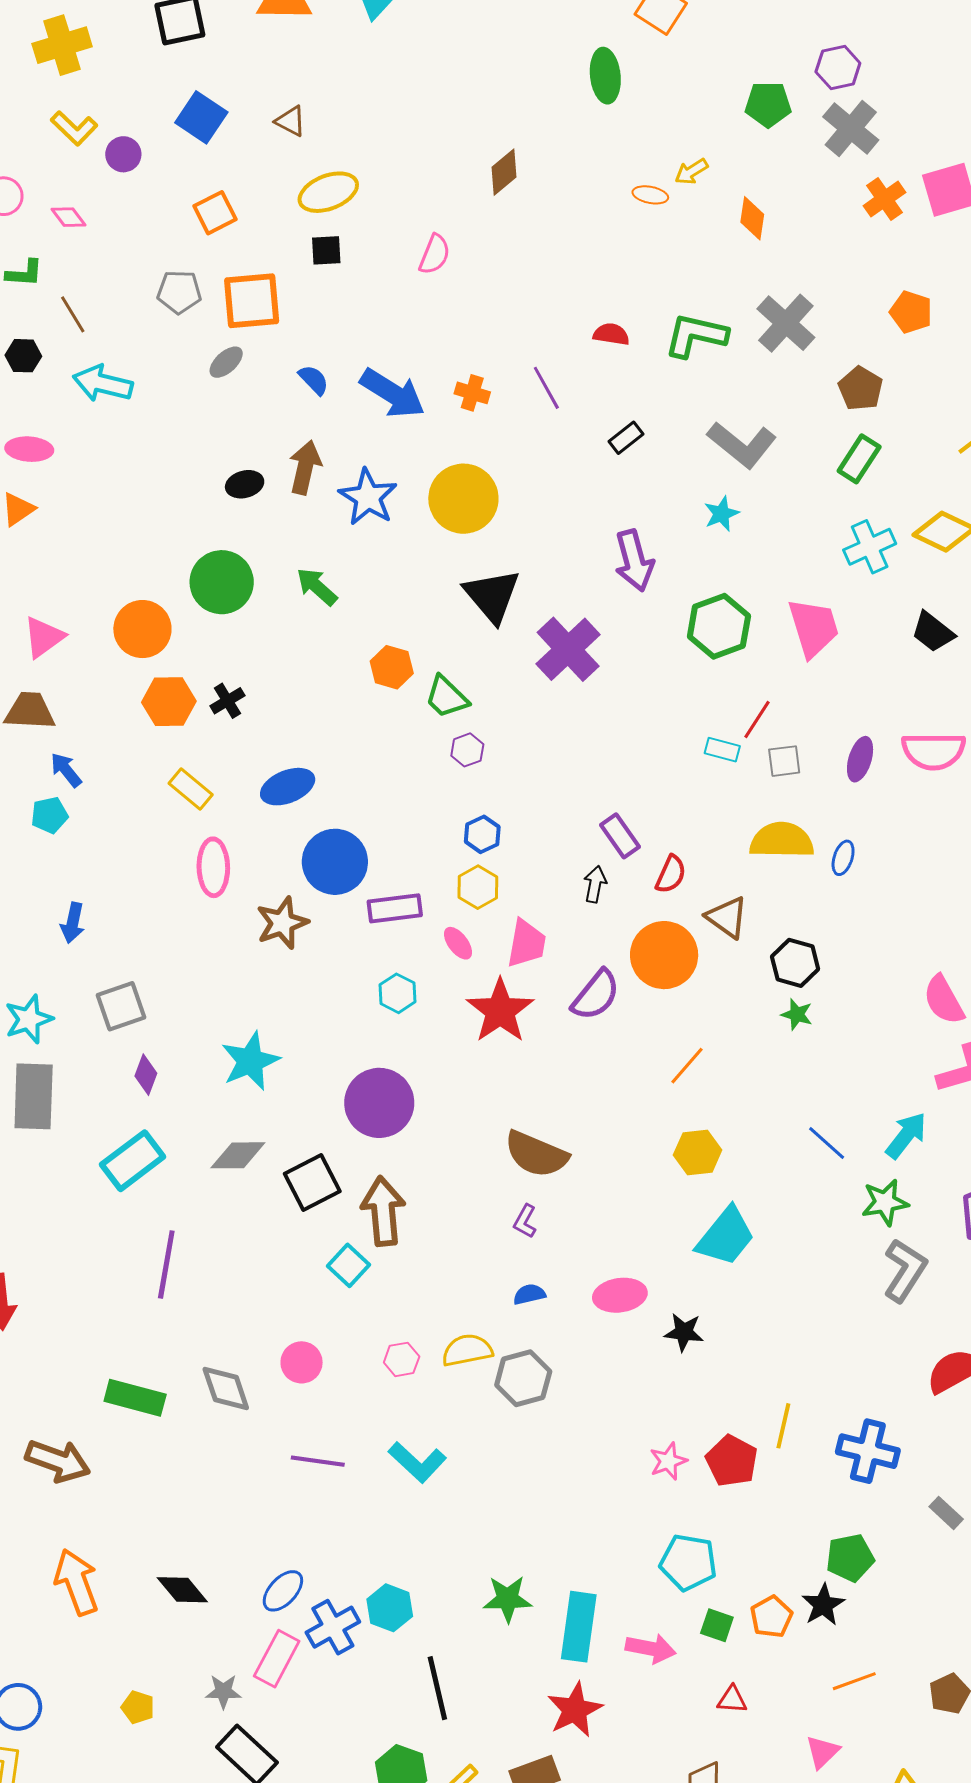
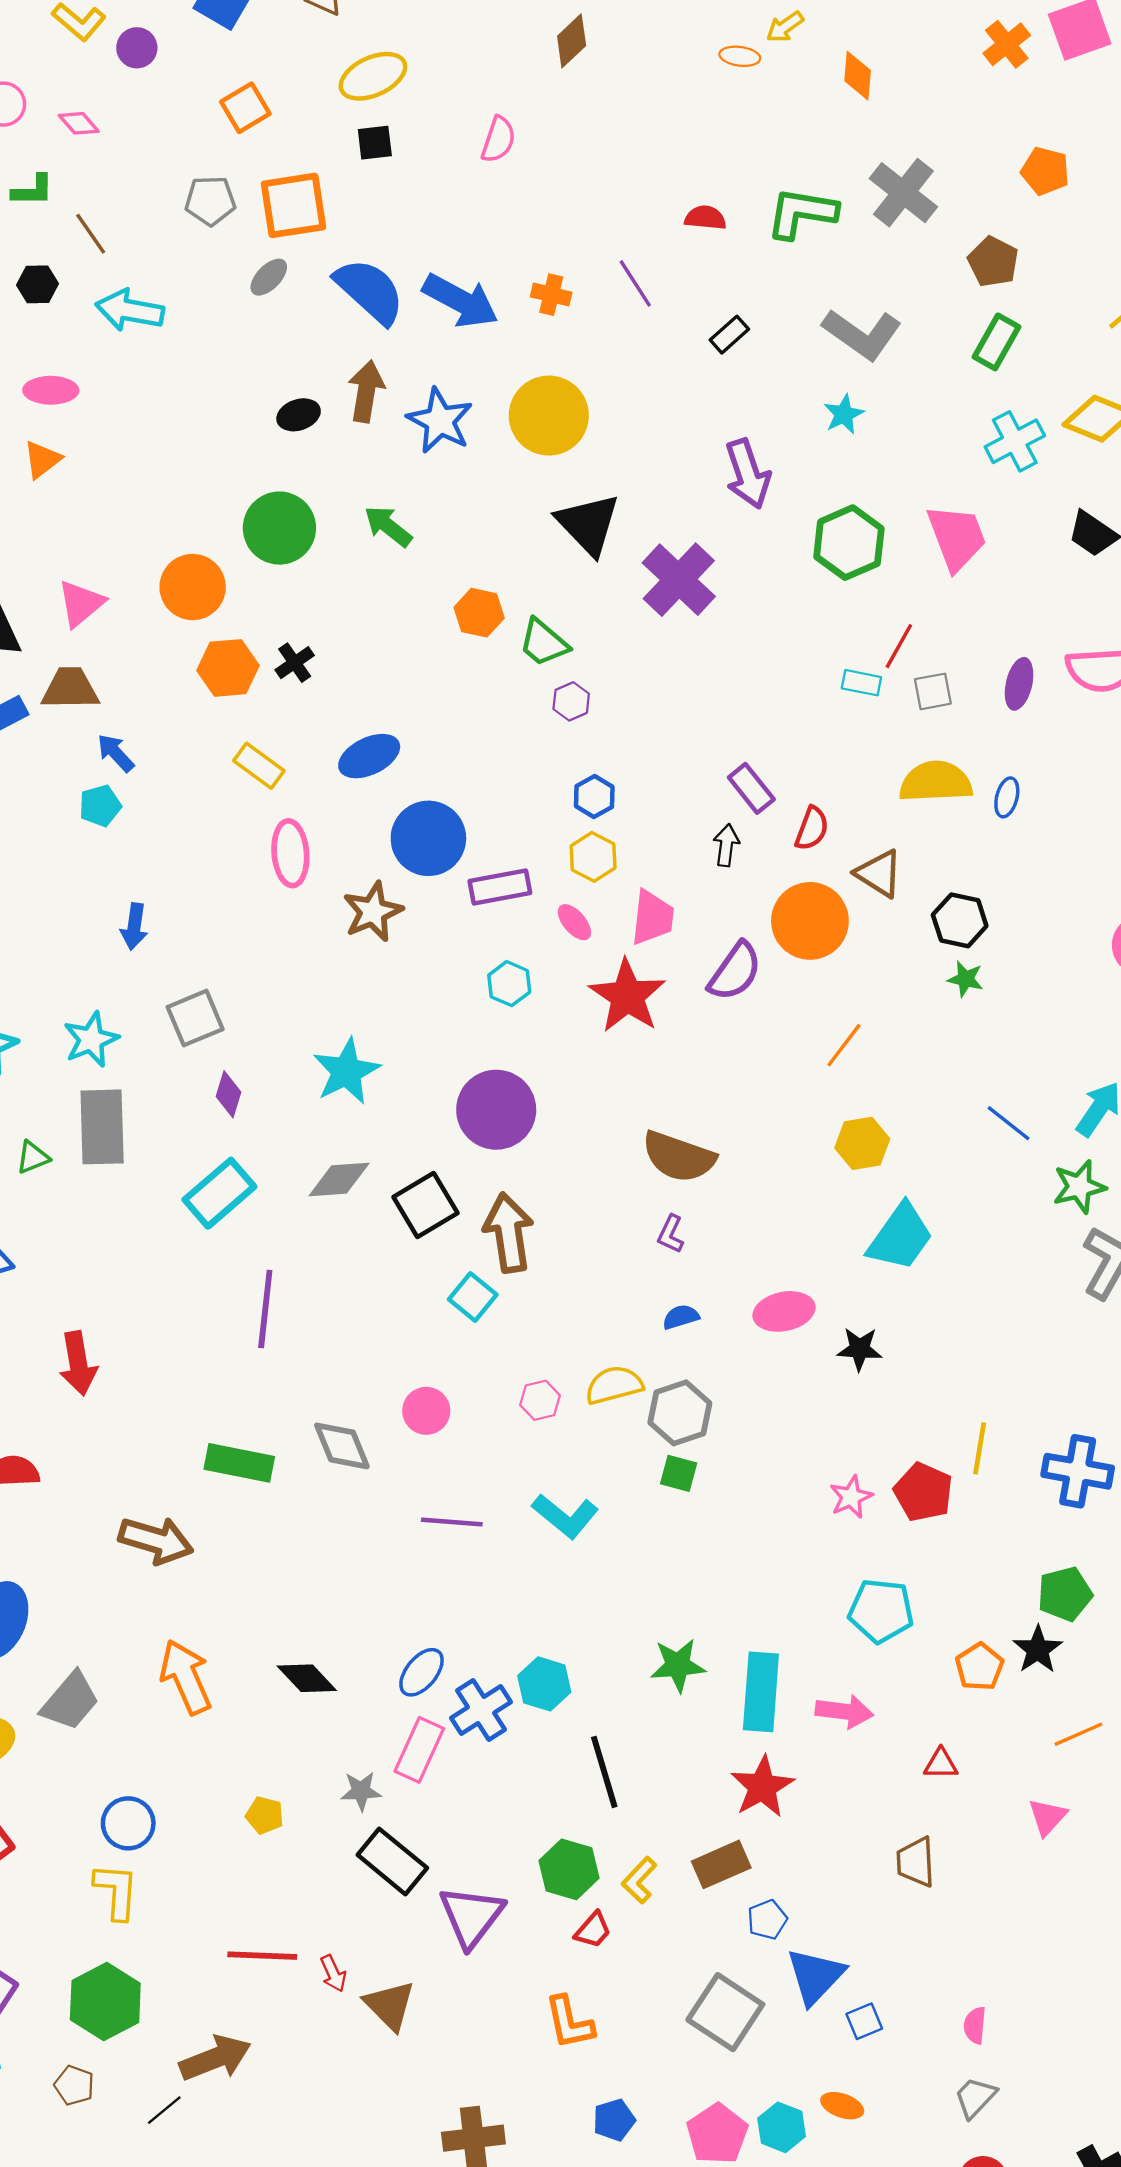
blue semicircle: (314, 380) -> (370, 291), size x2.0
green square: (717, 1625) -> (679, 1473), moved

